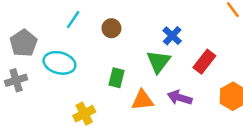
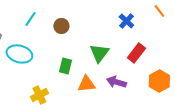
blue cross: (172, 36) -> (126, 21), moved

